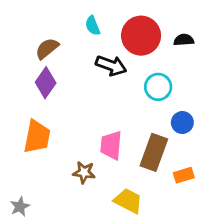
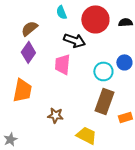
cyan circle: (158, 87) -> (103, 71), moved
blue circle: (182, 123) -> (124, 62), moved
pink trapezoid: (111, 145) -> (62, 64), moved

